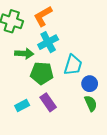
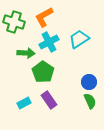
cyan trapezoid: (73, 65) -> (79, 39), moved, turned -140
green pentagon: (42, 73) -> (43, 72), turned 30

